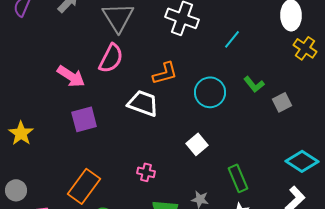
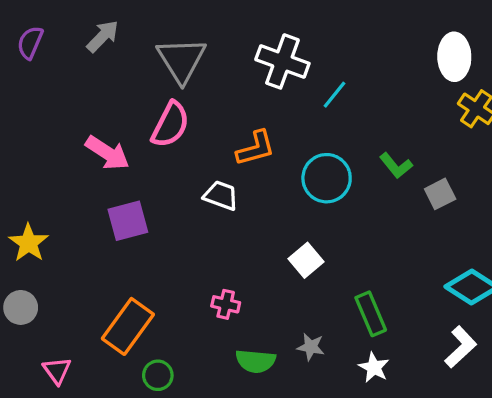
cyan line: (232, 39) -> (334, 95), moved
white trapezoid: (143, 103) -> (221, 196), size x0.7
gray circle: (16, 190) -> (21, 307), moved

